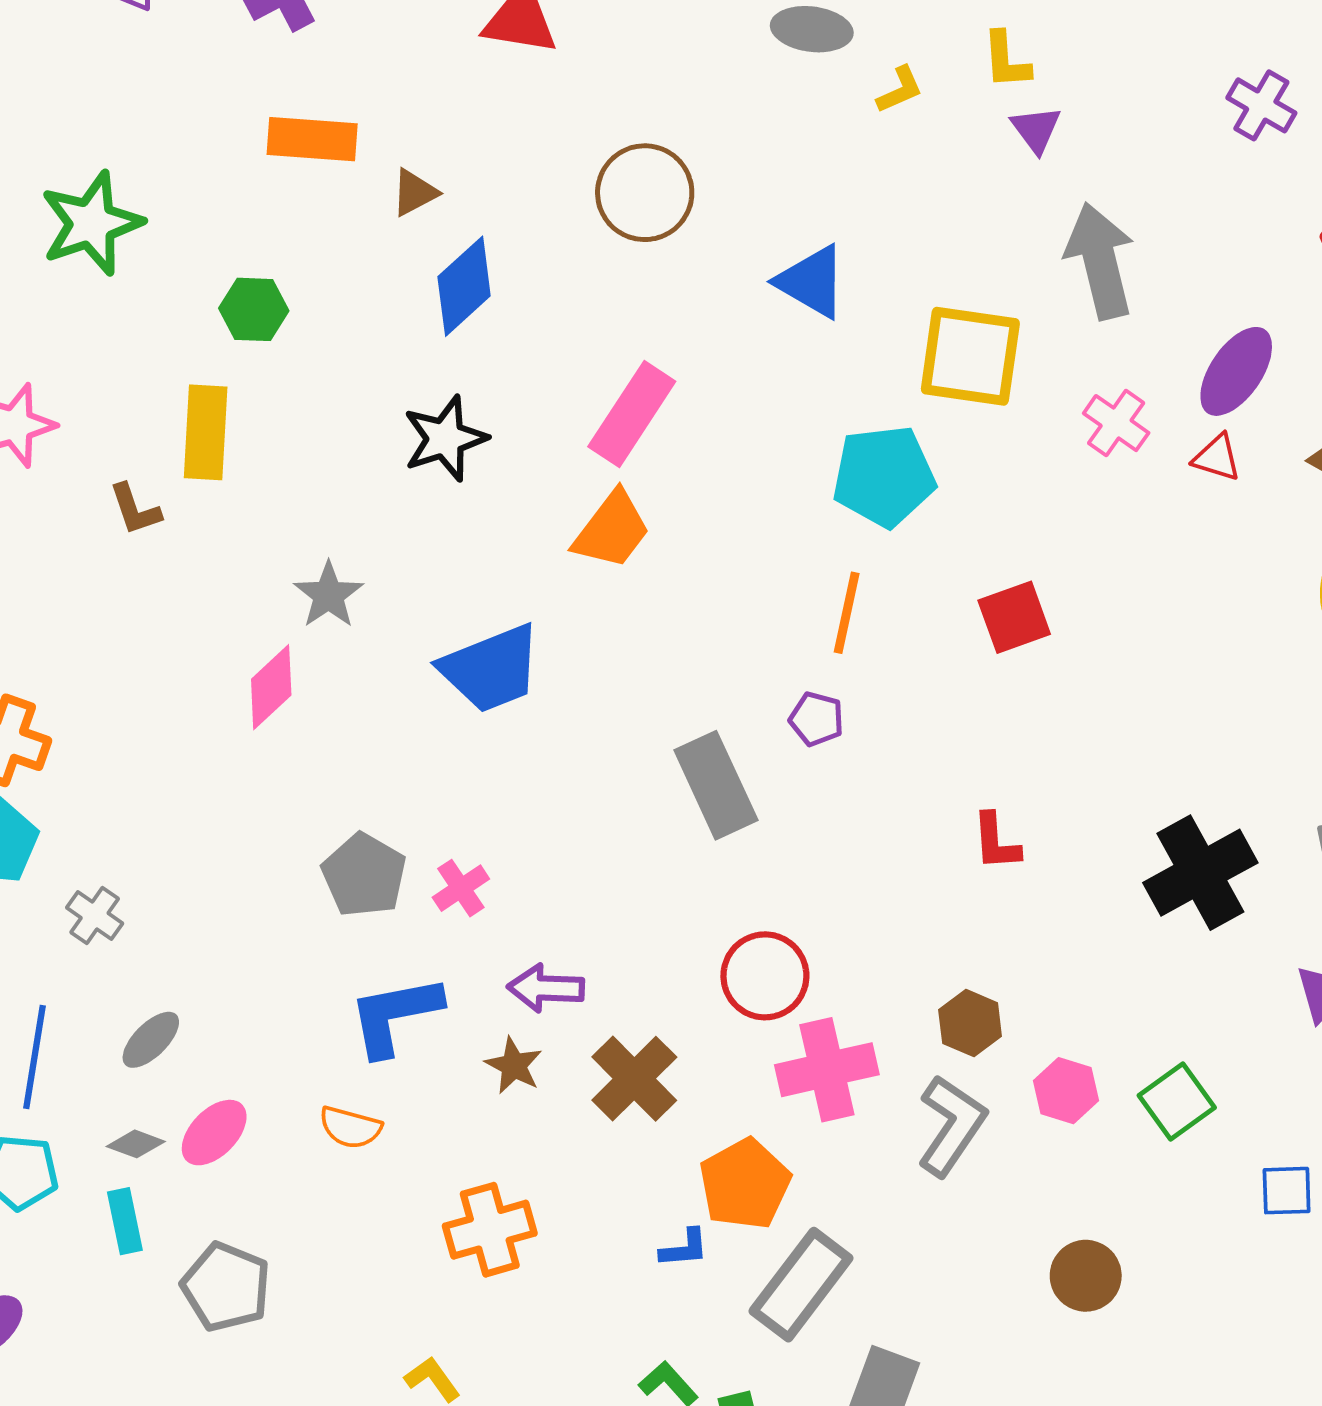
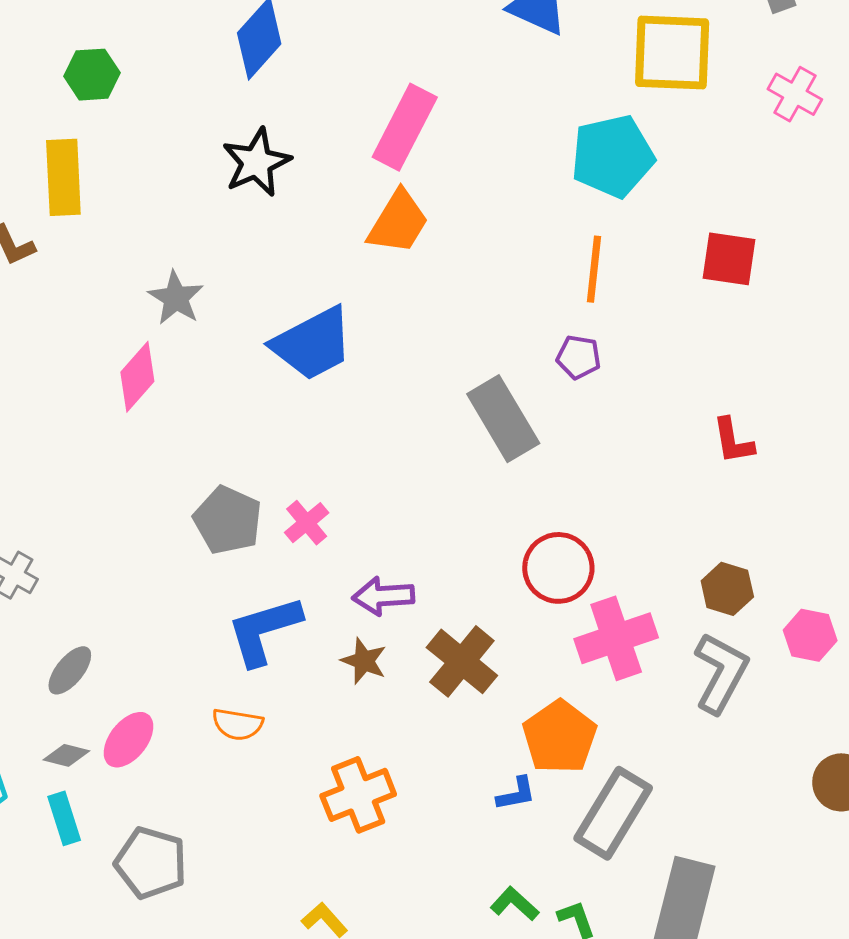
red square: (1014, 617) -> (729, 259), turned 34

